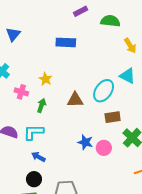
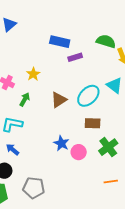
purple rectangle: (81, 11) -> (75, 57), moved
green semicircle: (110, 21) -> (106, 41), moved
brown triangle: (75, 100) -> (59, 100), turned -42

